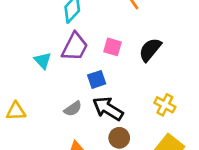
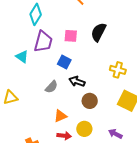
blue square: (97, 79) -> (64, 62), turned -32
black arrow: (108, 109) -> (77, 81), size x0.7

